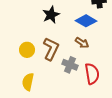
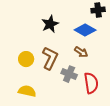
yellow semicircle: (28, 82) -> (27, 91), turned 90

